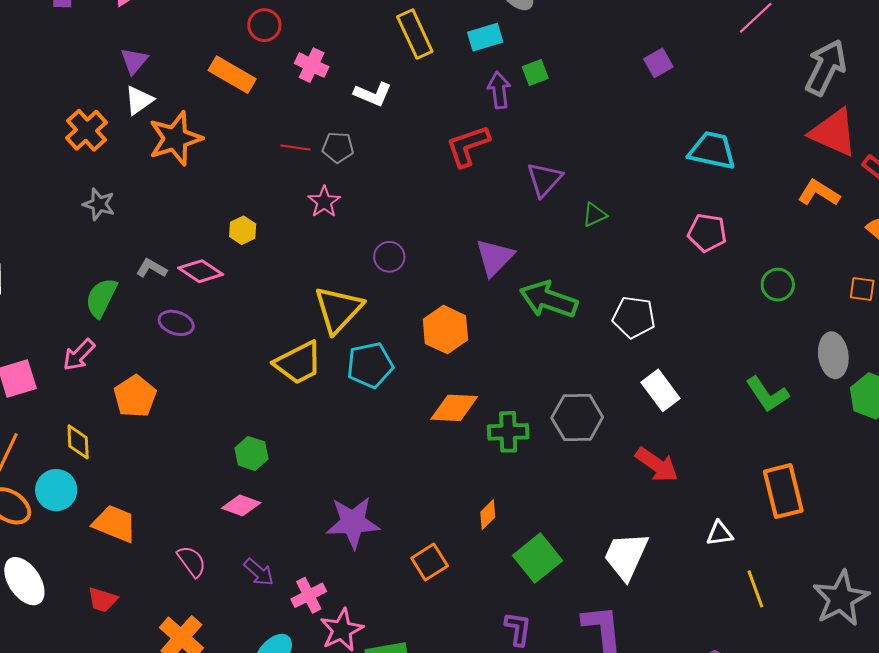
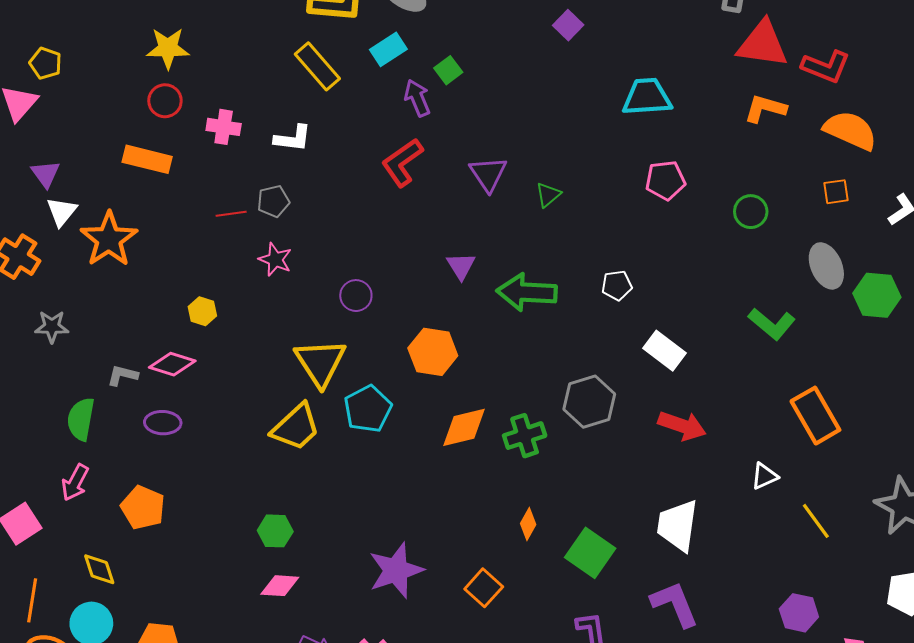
purple triangle: (495, 257) -> (461, 266), size x0.7
white pentagon: (634, 317) -> (617, 285), size x0.7

